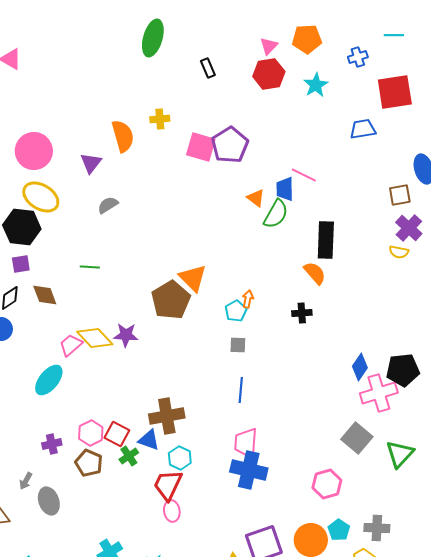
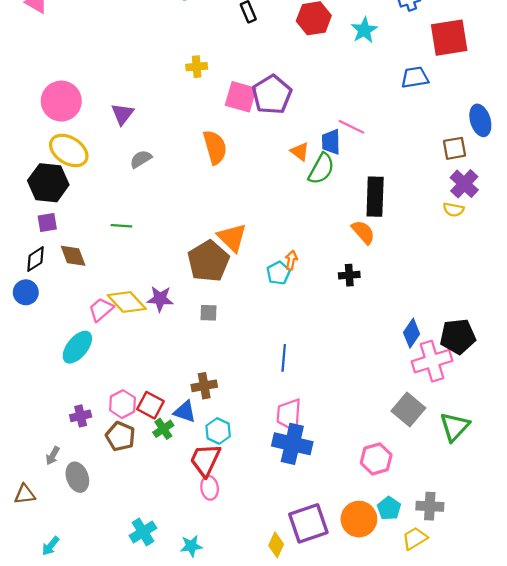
orange semicircle: (123, 136) -> (215, 147), moved
gray square: (238, 345) -> (208, 313), moved
brown cross: (167, 416) -> (204, 386), size x0.7

